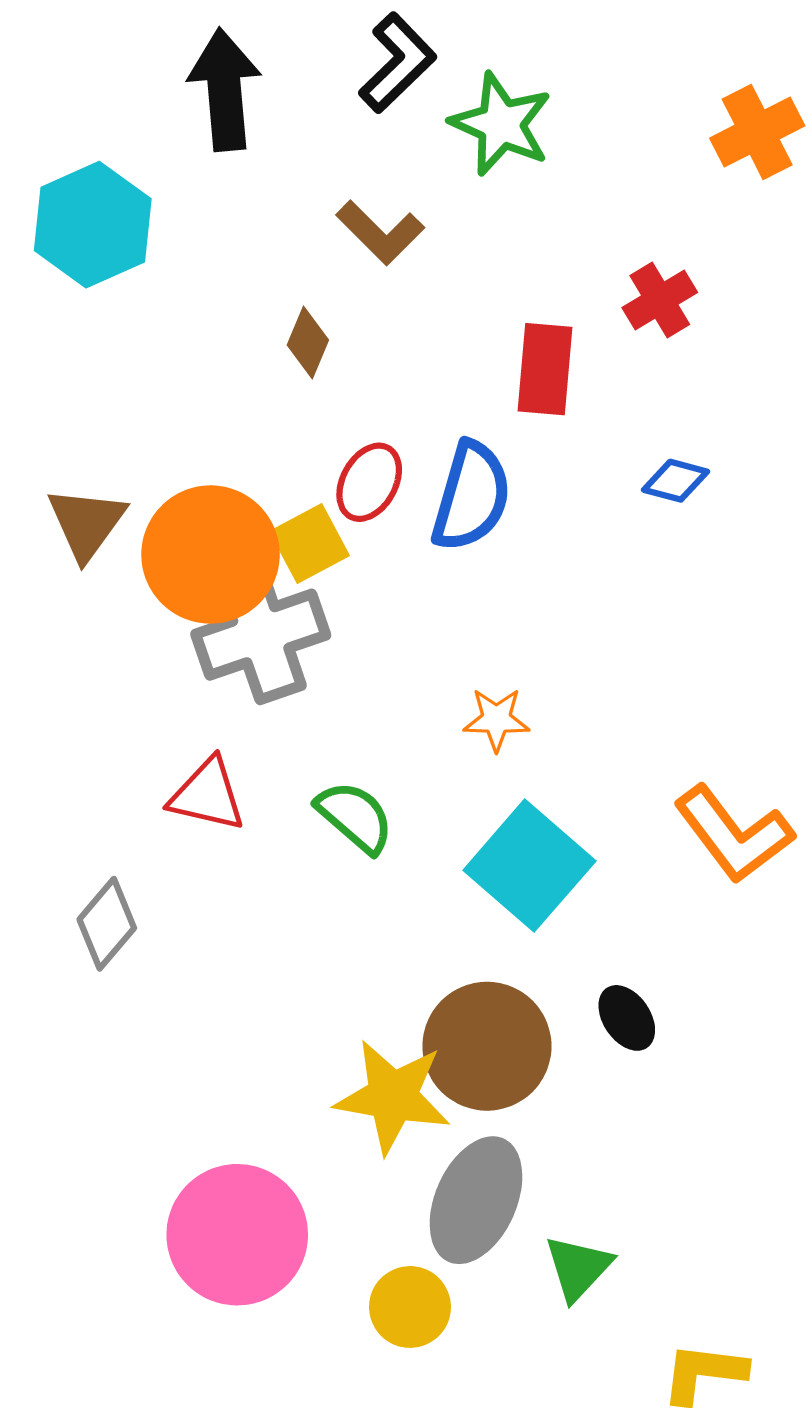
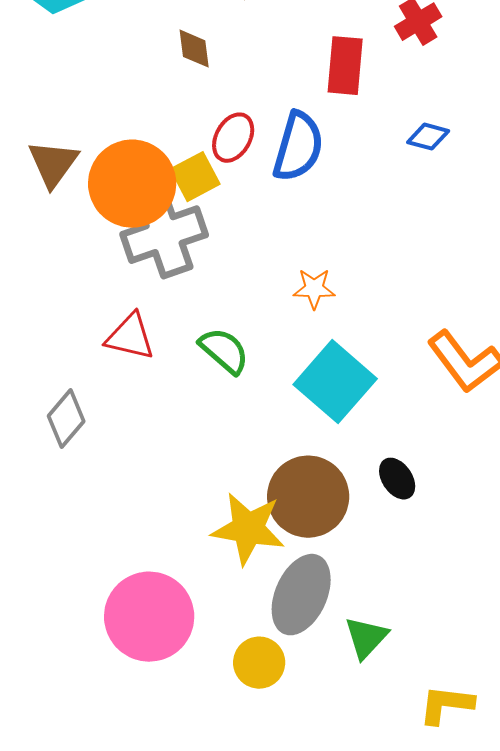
brown diamond: (308, 342) -> (194, 49), turned -30

